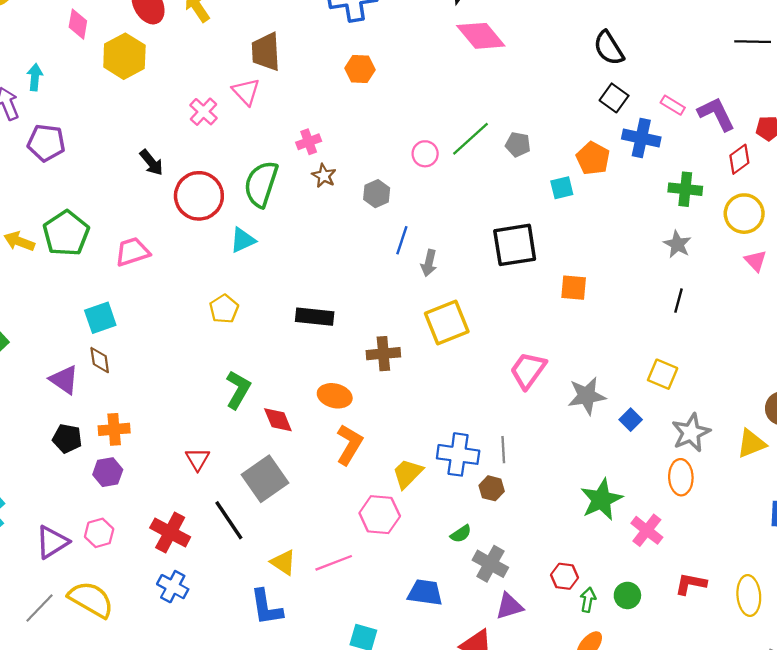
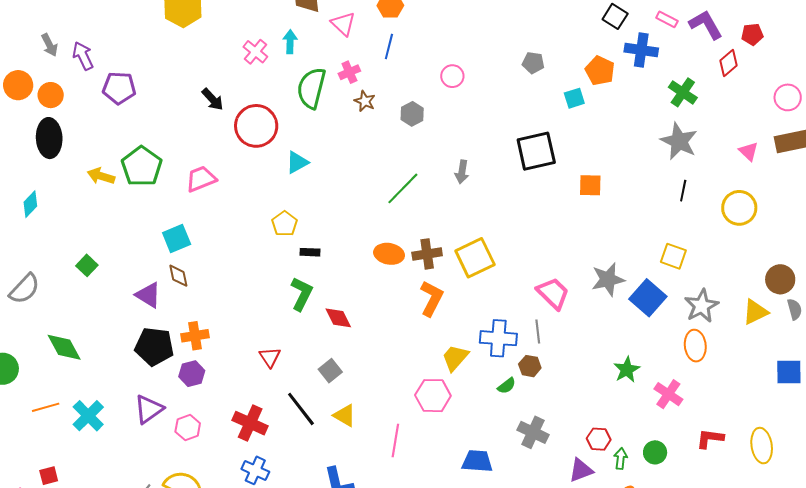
cyan arrow: (35, 77) -> (290, 42), moved
pink triangle: (246, 92) -> (343, 24), moved
green line: (470, 139) -> (403, 188), moved
green semicircle: (261, 184) -> (311, 88), moved
green cross: (685, 189) -> (683, 92), turned 32
yellow circle: (744, 214) -> (739, 208), moved
blue line: (402, 240) -> (389, 46), moved
gray star: (677, 244) -> (679, 141), size x1.5
black rectangle: (315, 317) -> (310, 252), moved, size x0.6
yellow square: (447, 322) -> (475, 258), moved
pink trapezoid: (528, 370) -> (553, 293), moved, turned 102
orange ellipse: (335, 396) -> (389, 254), moved
blue square: (631, 420) -> (648, 298), size x1.8
black pentagon: (67, 439) -> (154, 346), size x1.5
orange L-shape: (349, 445) -> (432, 298), moved
gray square: (265, 479) -> (330, 371), size x0.6
green star: (601, 500) -> (627, 370), size x0.7
green semicircle: (461, 534) -> (507, 386), moved
purple triangle: (52, 542) -> (149, 409), moved
yellow triangle: (283, 562) -> (345, 415), moved
pink line: (334, 563) -> (395, 440), turned -56
purple triangle: (509, 606) -> (581, 470), moved

